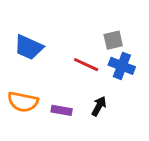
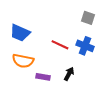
gray square: (113, 40) -> (88, 18), moved, turned 32
orange semicircle: (23, 102) -> (23, 61), moved

